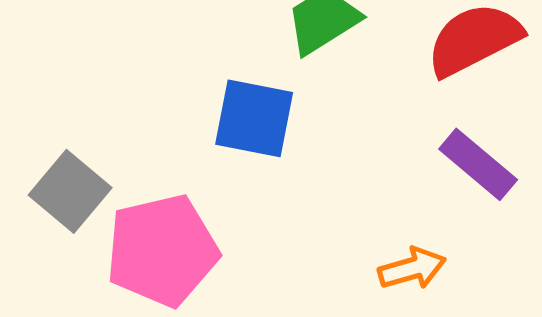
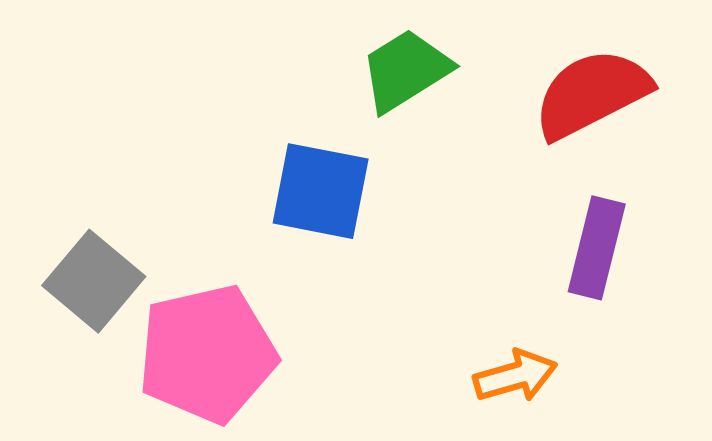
purple rectangle: (478, 164) -> (597, 248), turned 64

